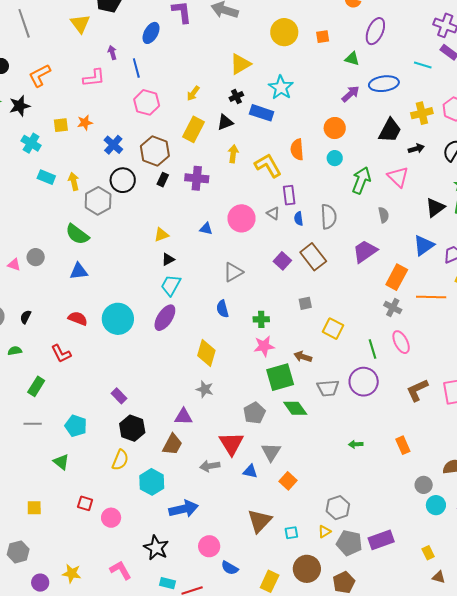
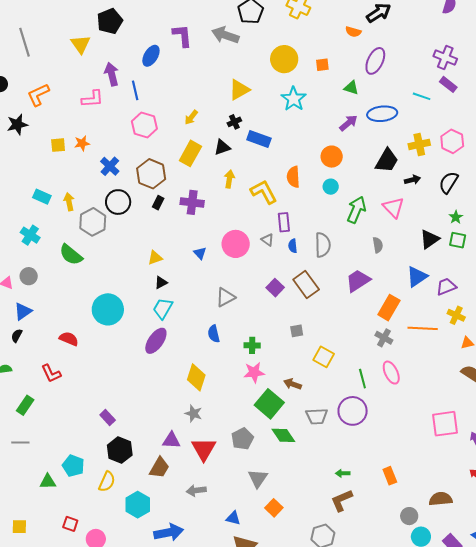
purple arrow: (112, 53) -> (112, 74), size x1.6
cyan star: (281, 87) -> (294, 99), moved
cyan cross: (31, 143) -> (30, 235), moved
blue triangle: (206, 229) -> (200, 253), turned 32
blue triangle: (79, 271) -> (23, 311), moved, turned -30
cyan circle: (118, 319) -> (108, 309), moved
green square: (280, 377) -> (269, 404), turned -36
brown L-shape: (417, 390) -> (342, 500), moved
cyan pentagon: (76, 426) -> (73, 466), moved
red triangle: (231, 444) -> (204, 449), moved
green triangle: (61, 462) -> (48, 482), turned -42
blue triangle: (250, 471) -> (233, 518), moved

